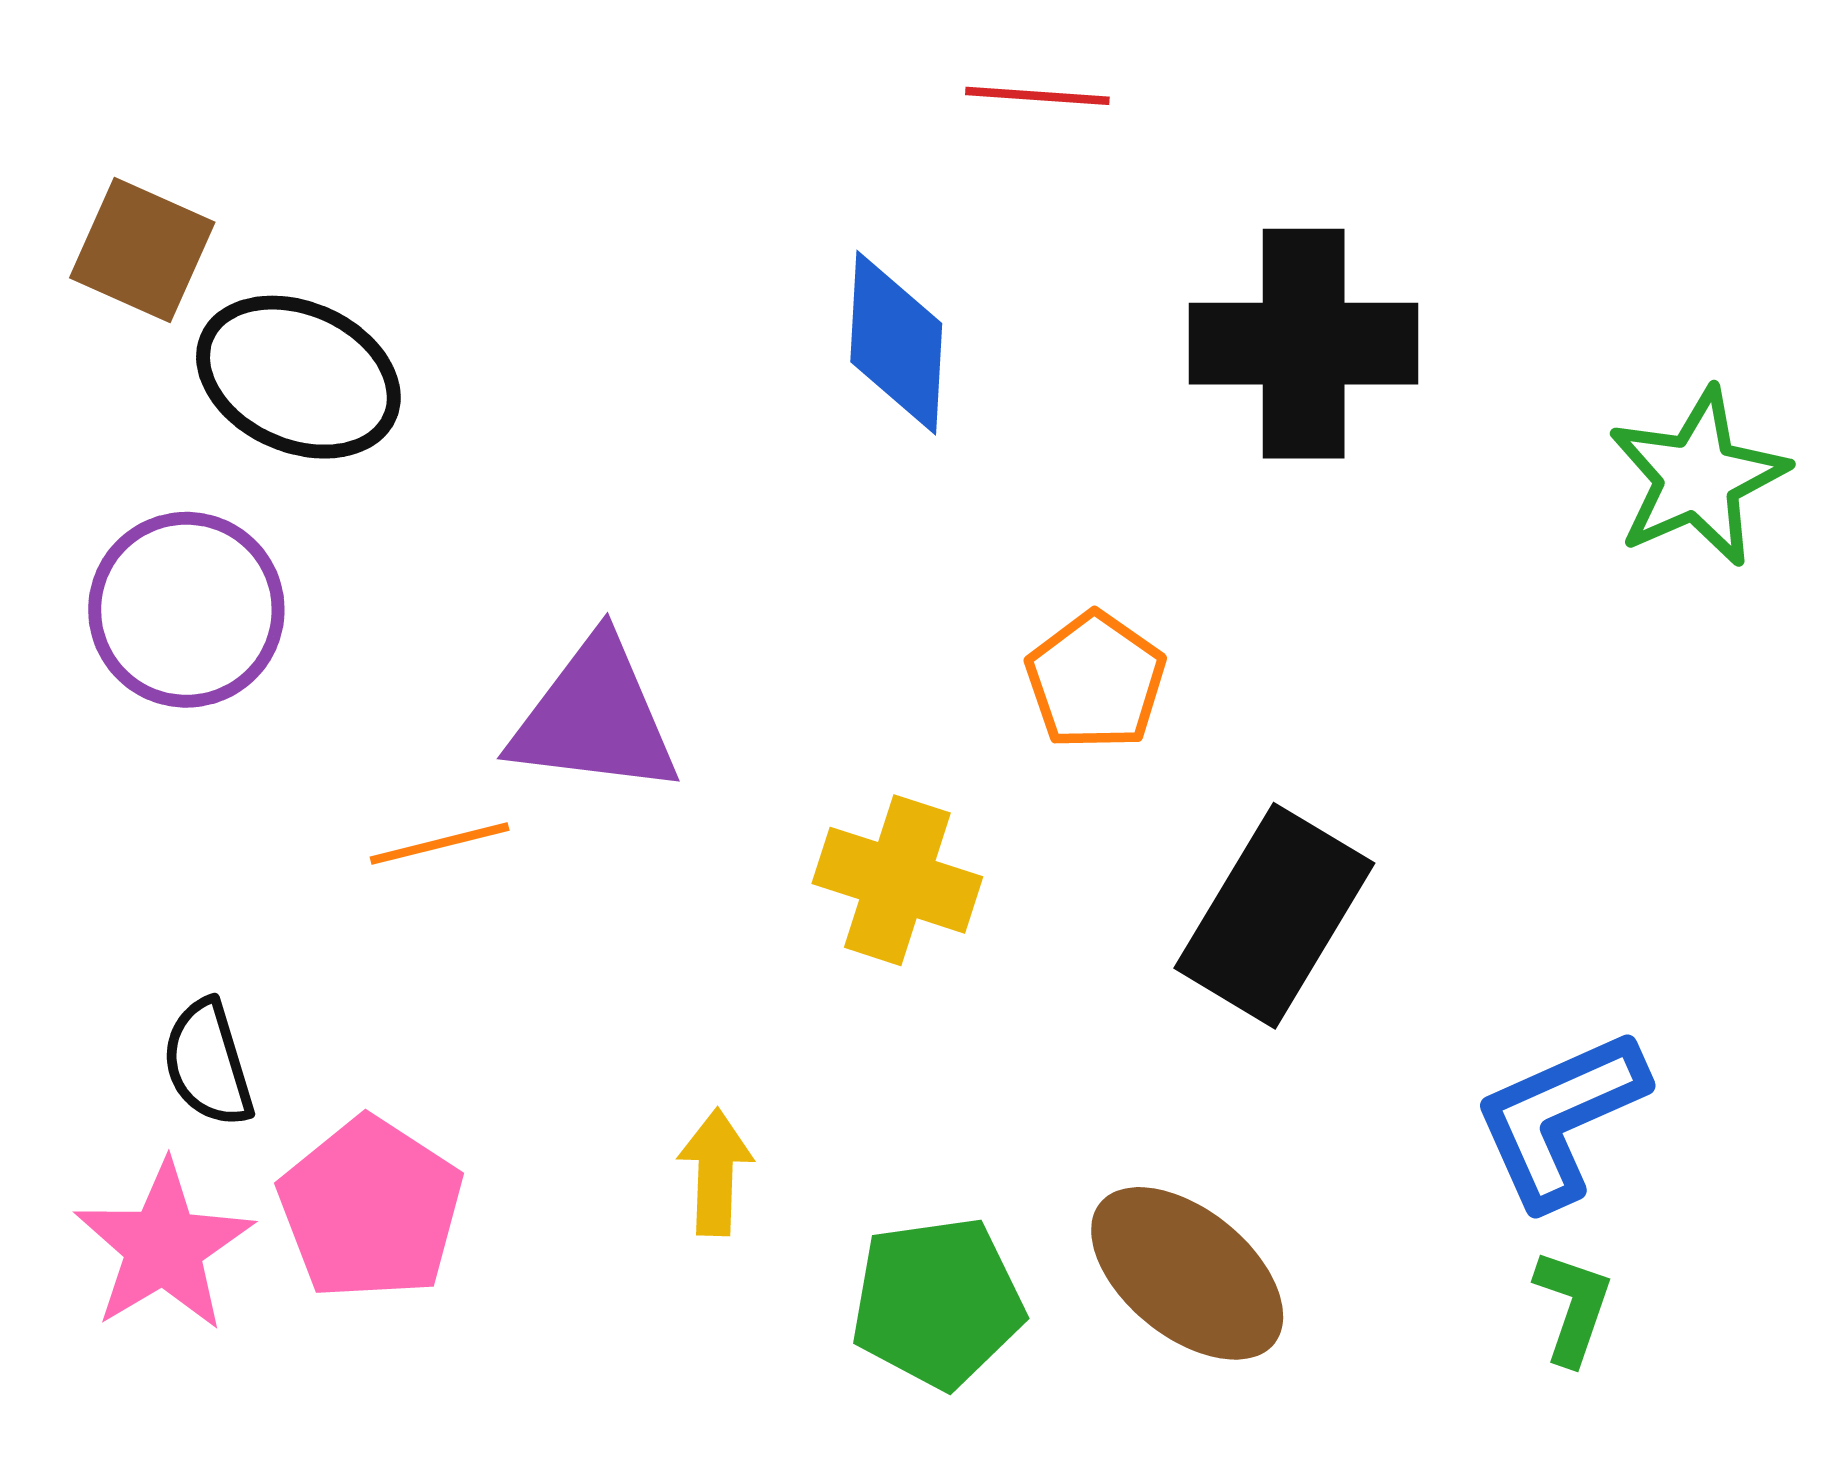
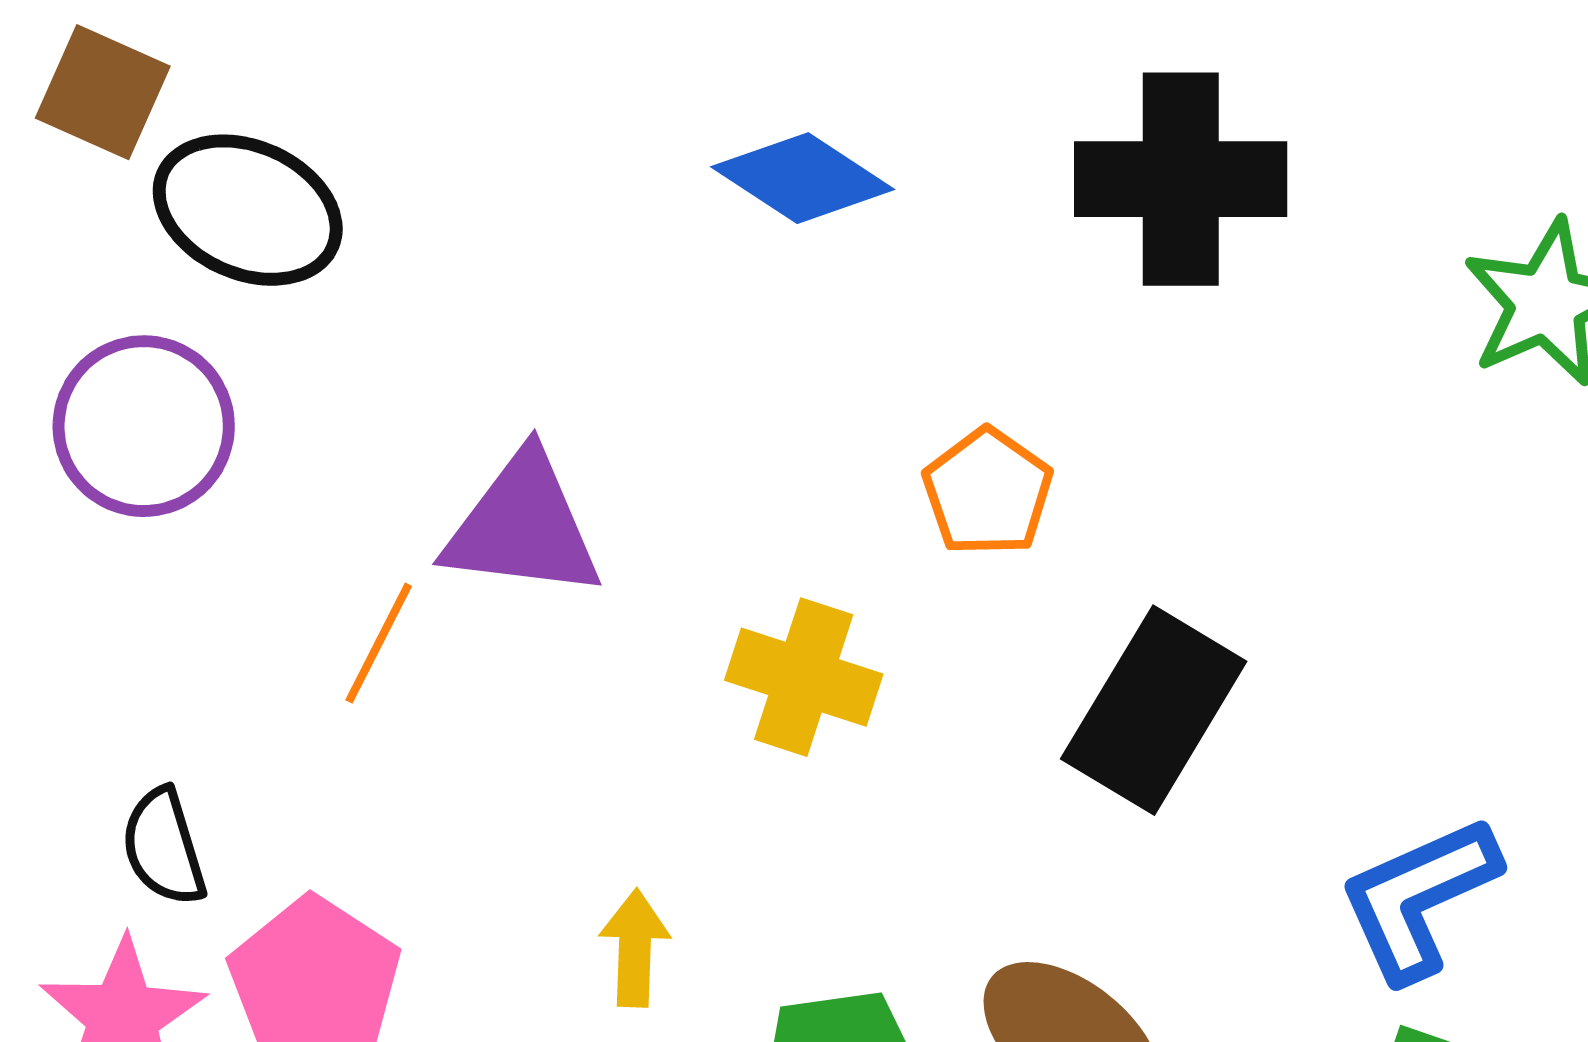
blue diamond: (896, 343) -> (803, 178), turned -60
orange line: (440, 844) -> (379, 643), turned -49

